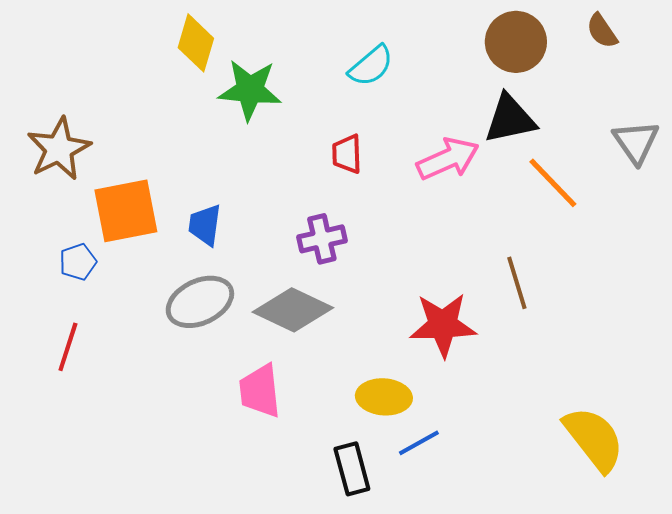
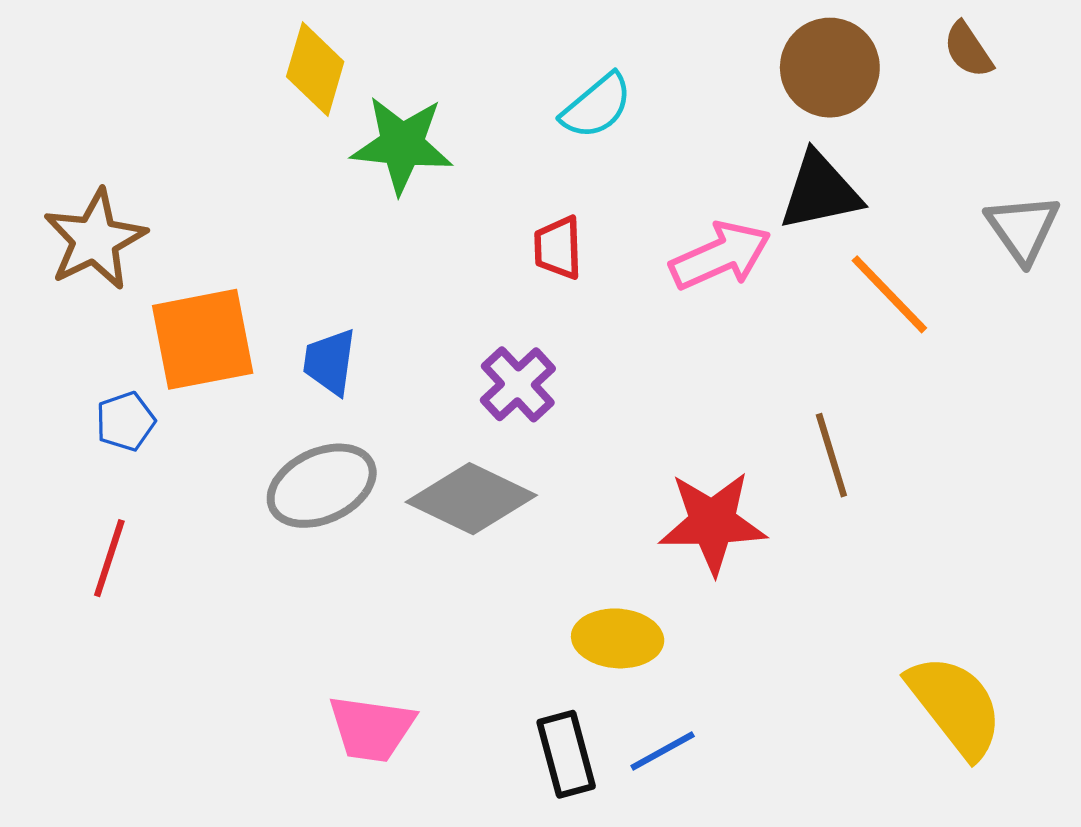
purple cross: (322, 239) -> (518, 384), turned -30
pink trapezoid: (260, 391) -> (371, 729), moved, turned -76
blue line: (419, 443) -> (663, 751), moved

